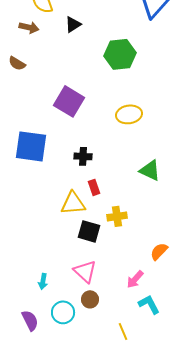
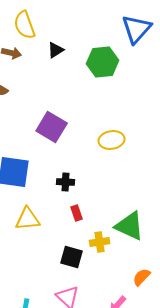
green hexagon: (120, 54) -> (103, 62), moved
green triangle: (150, 170) -> (130, 226), moved, size x1.4
yellow triangle: (73, 203) -> (28, 219), moved

